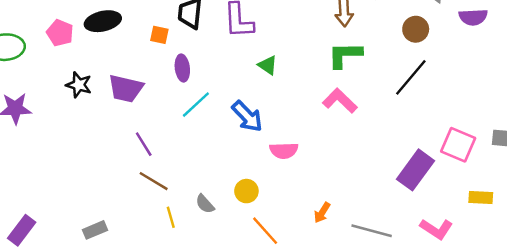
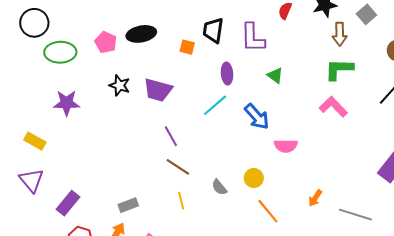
purple ellipse: (182, 68) -> (227, 74), moved
yellow line: (171, 217) -> (181, 201), moved

